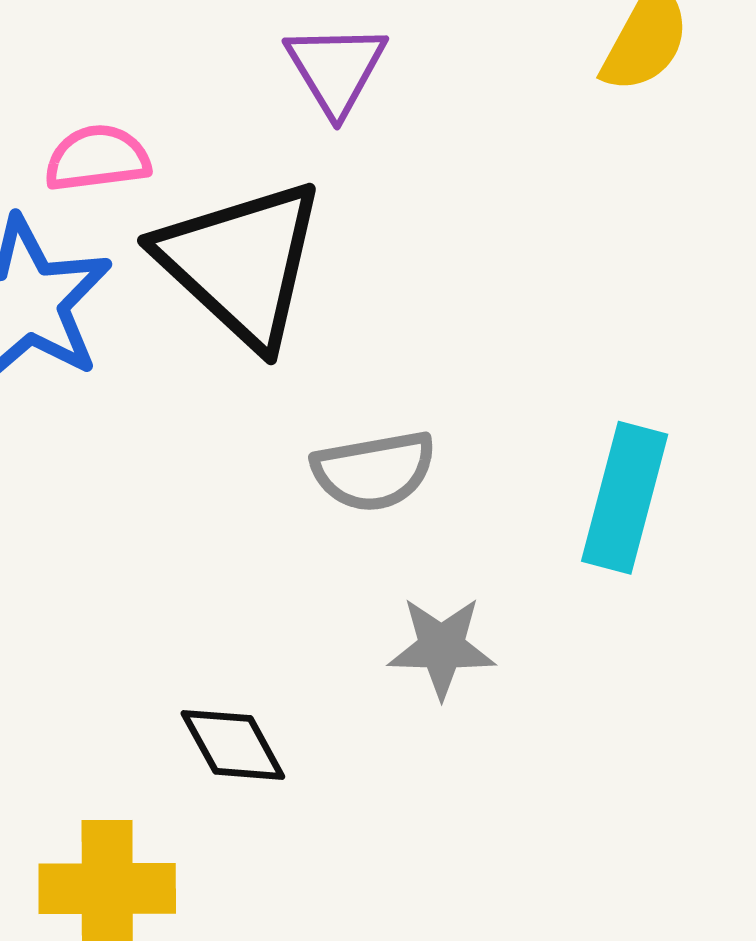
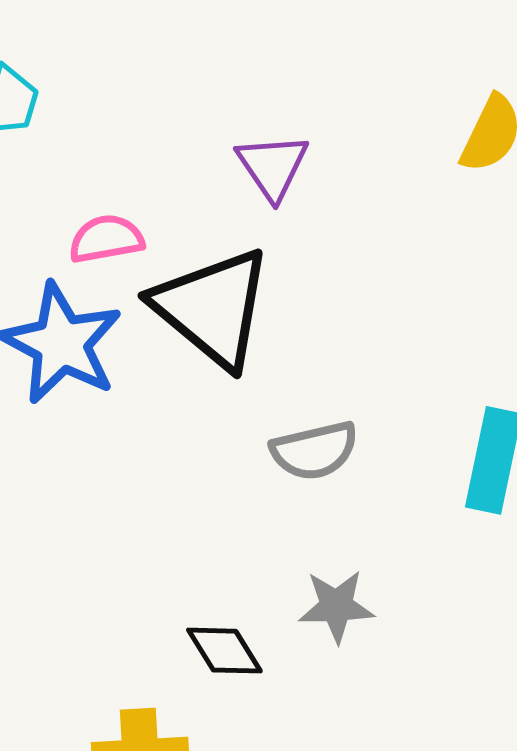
gray star: (442, 647) -> (336, 606), moved

